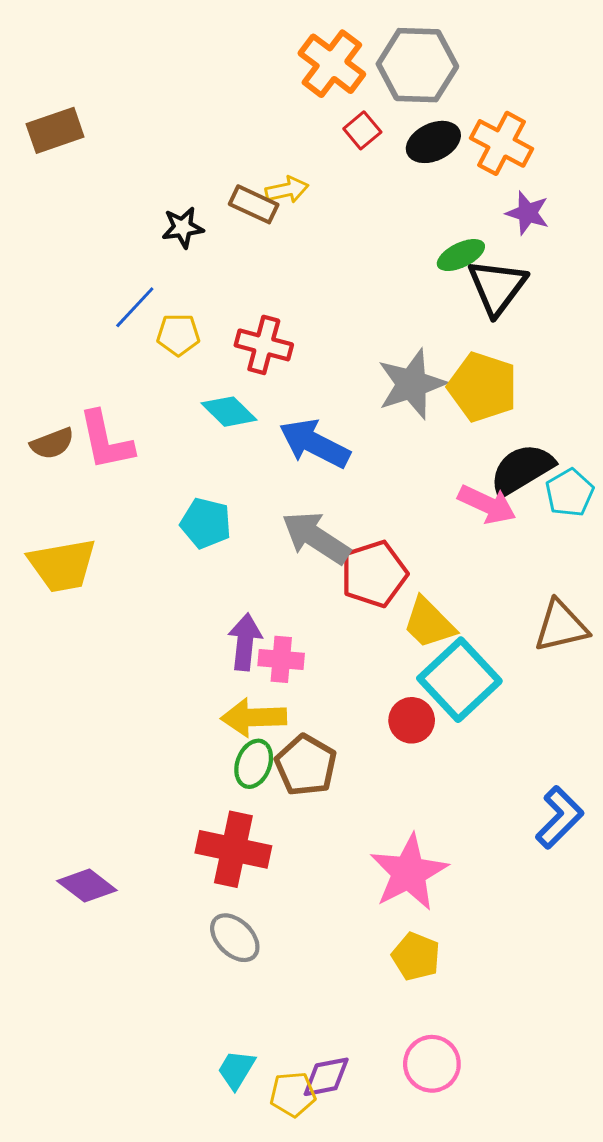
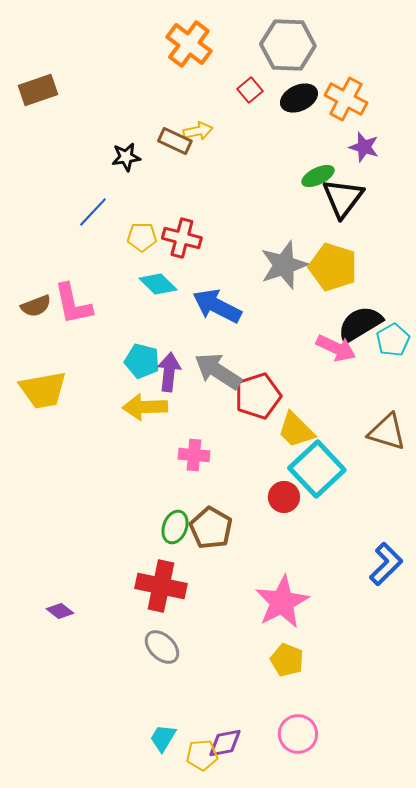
orange cross: (332, 64) -> (189, 44), moved
yellow pentagon: (178, 335) -> (142, 237), moved
brown triangle: (561, 626) -> (387, 432), turned 30
purple arrow: (245, 642) -> (169, 372), moved
yellow arrow: (254, 717) -> (145, 407), moved
purple diamond: (87, 886) -> (60, 611), size x0.7

